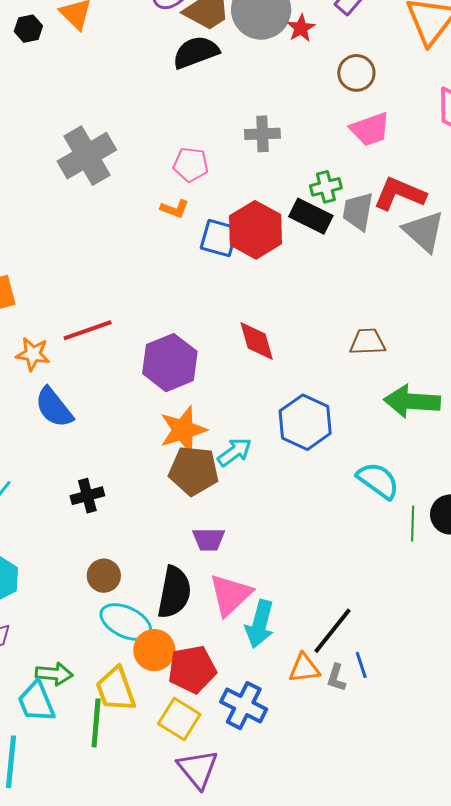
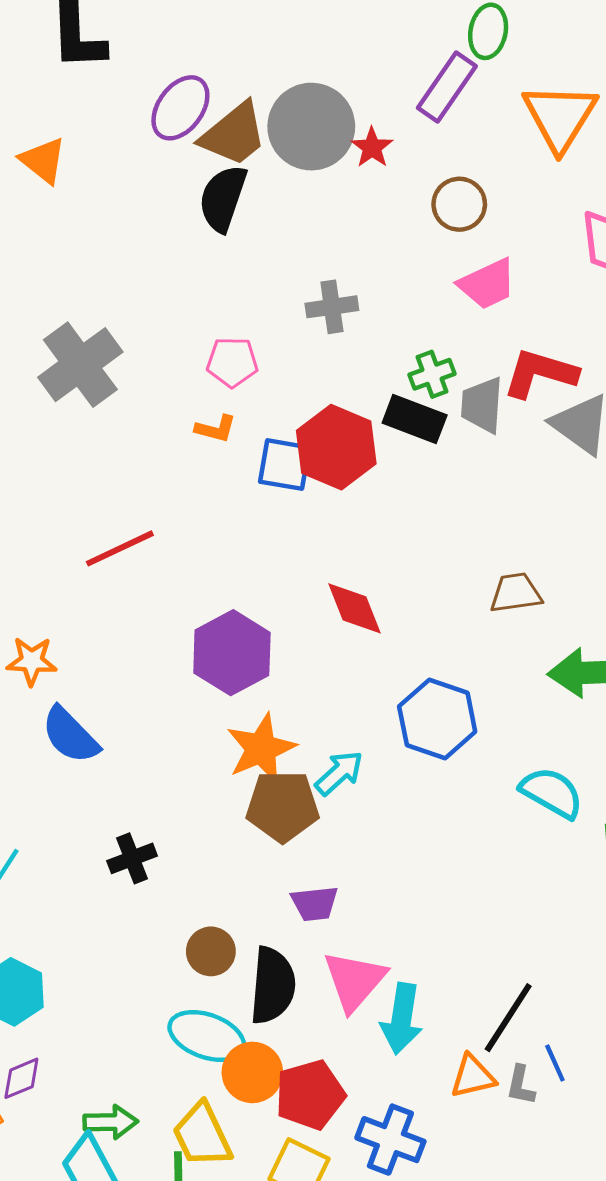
black semicircle: (196, 52) -> (223, 198), turned -45
red line: (88, 330) -> (120, 548), moved
brown circle: (104, 576) -> (211, 951), moved

